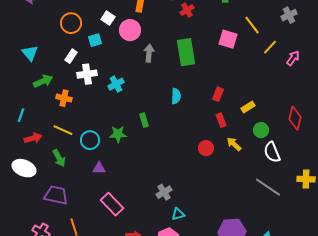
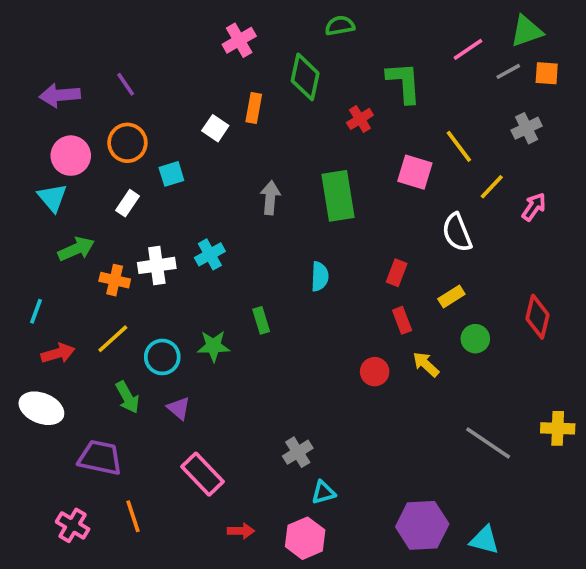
red cross: (187, 10) -> (360, 119), moved
white square: (108, 18) -> (215, 128), moved
pink circle: (130, 30) -> (71, 156), moved
white cross: (87, 74) -> (157, 265), moved
yellow line: (63, 130) -> (113, 339), turned -66
white semicircle: (272, 152) -> (457, 232), moved
green arrow: (59, 158) -> (127, 397), moved
purple triangle: (99, 168) -> (179, 408), turned 40

